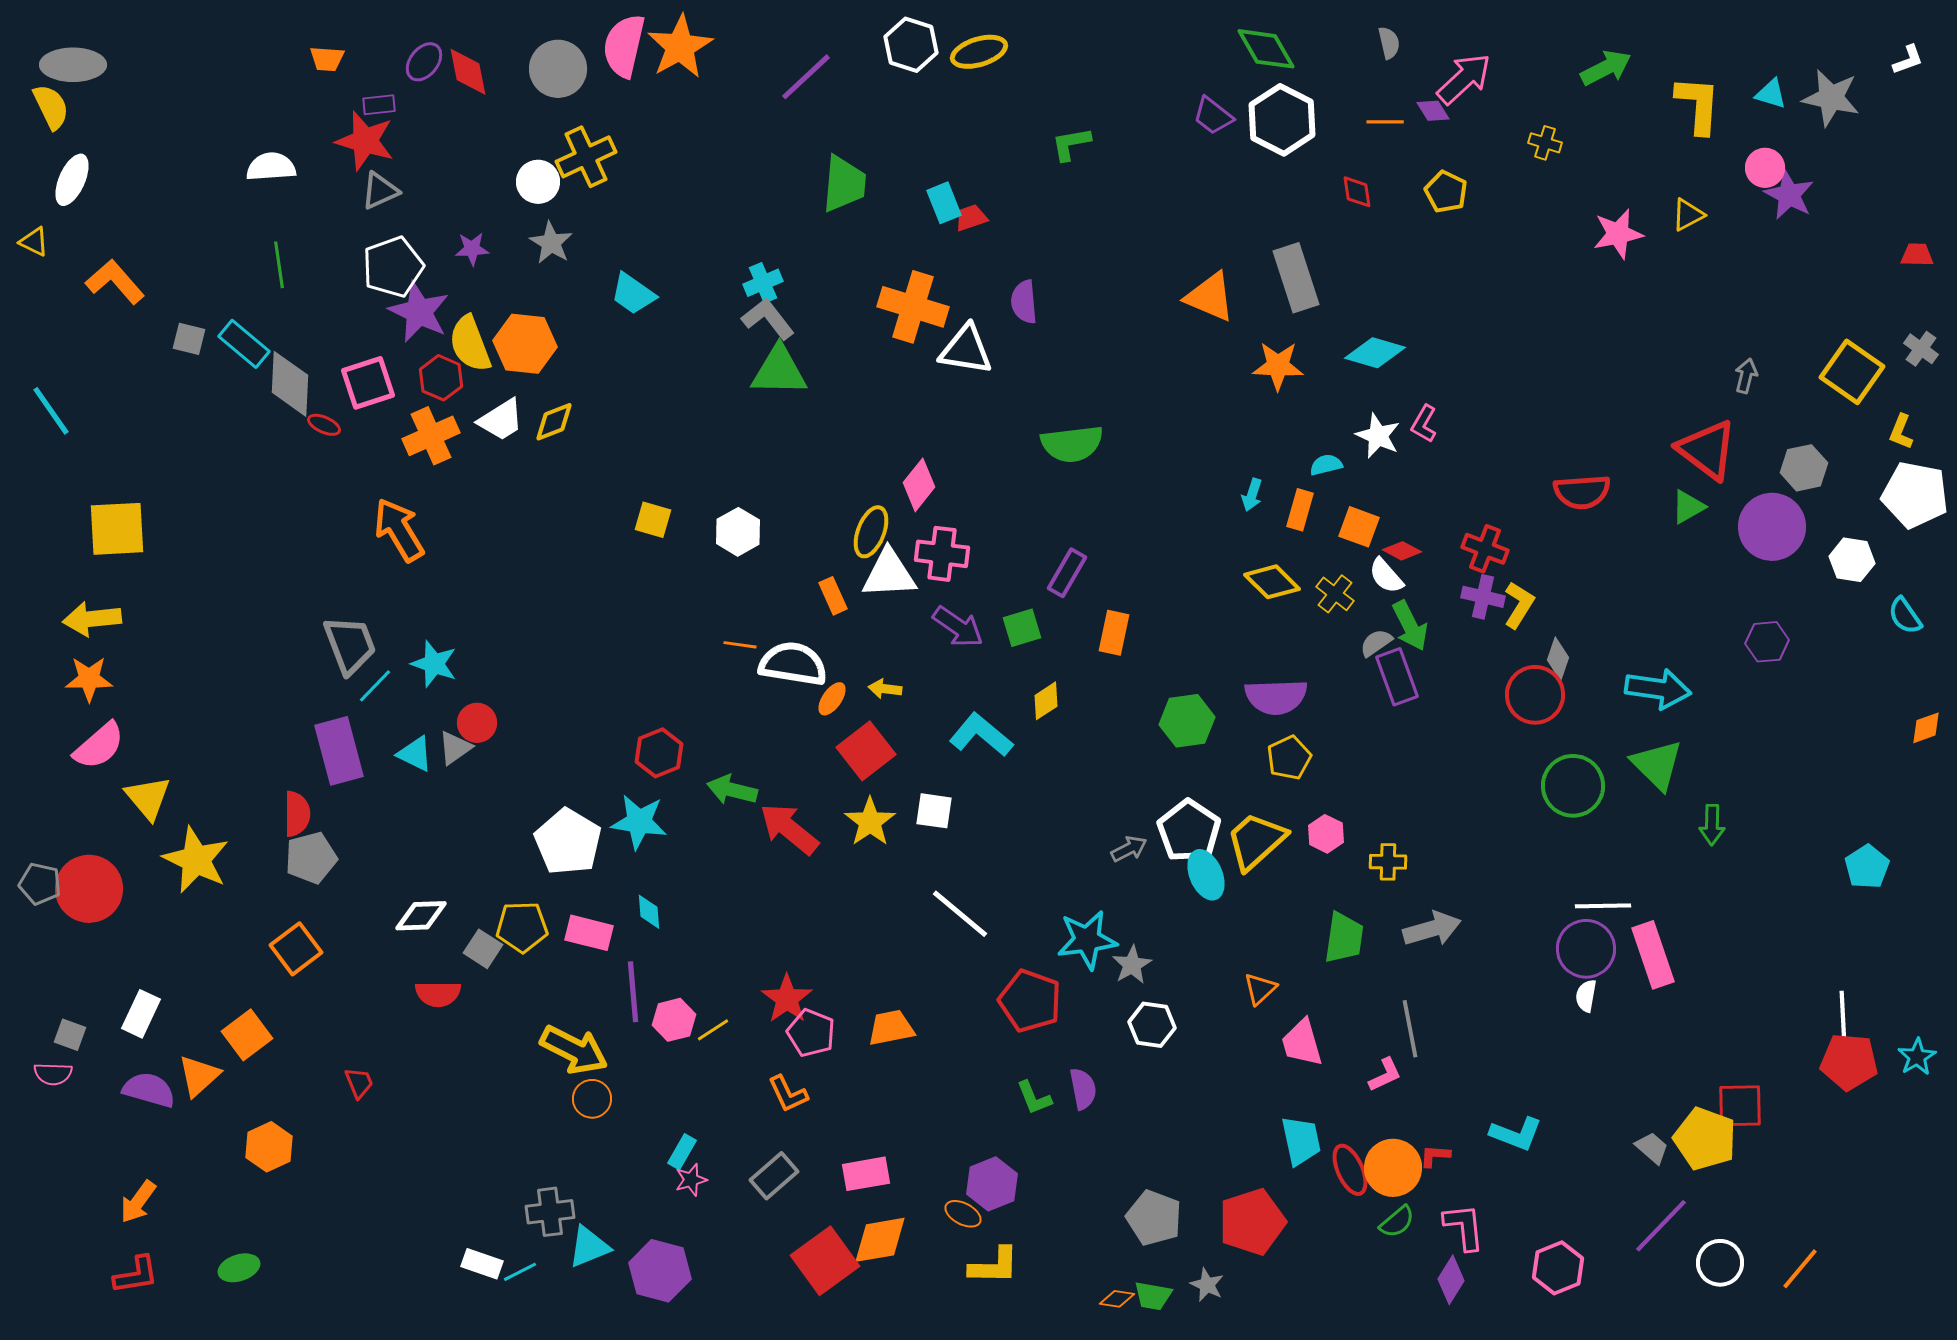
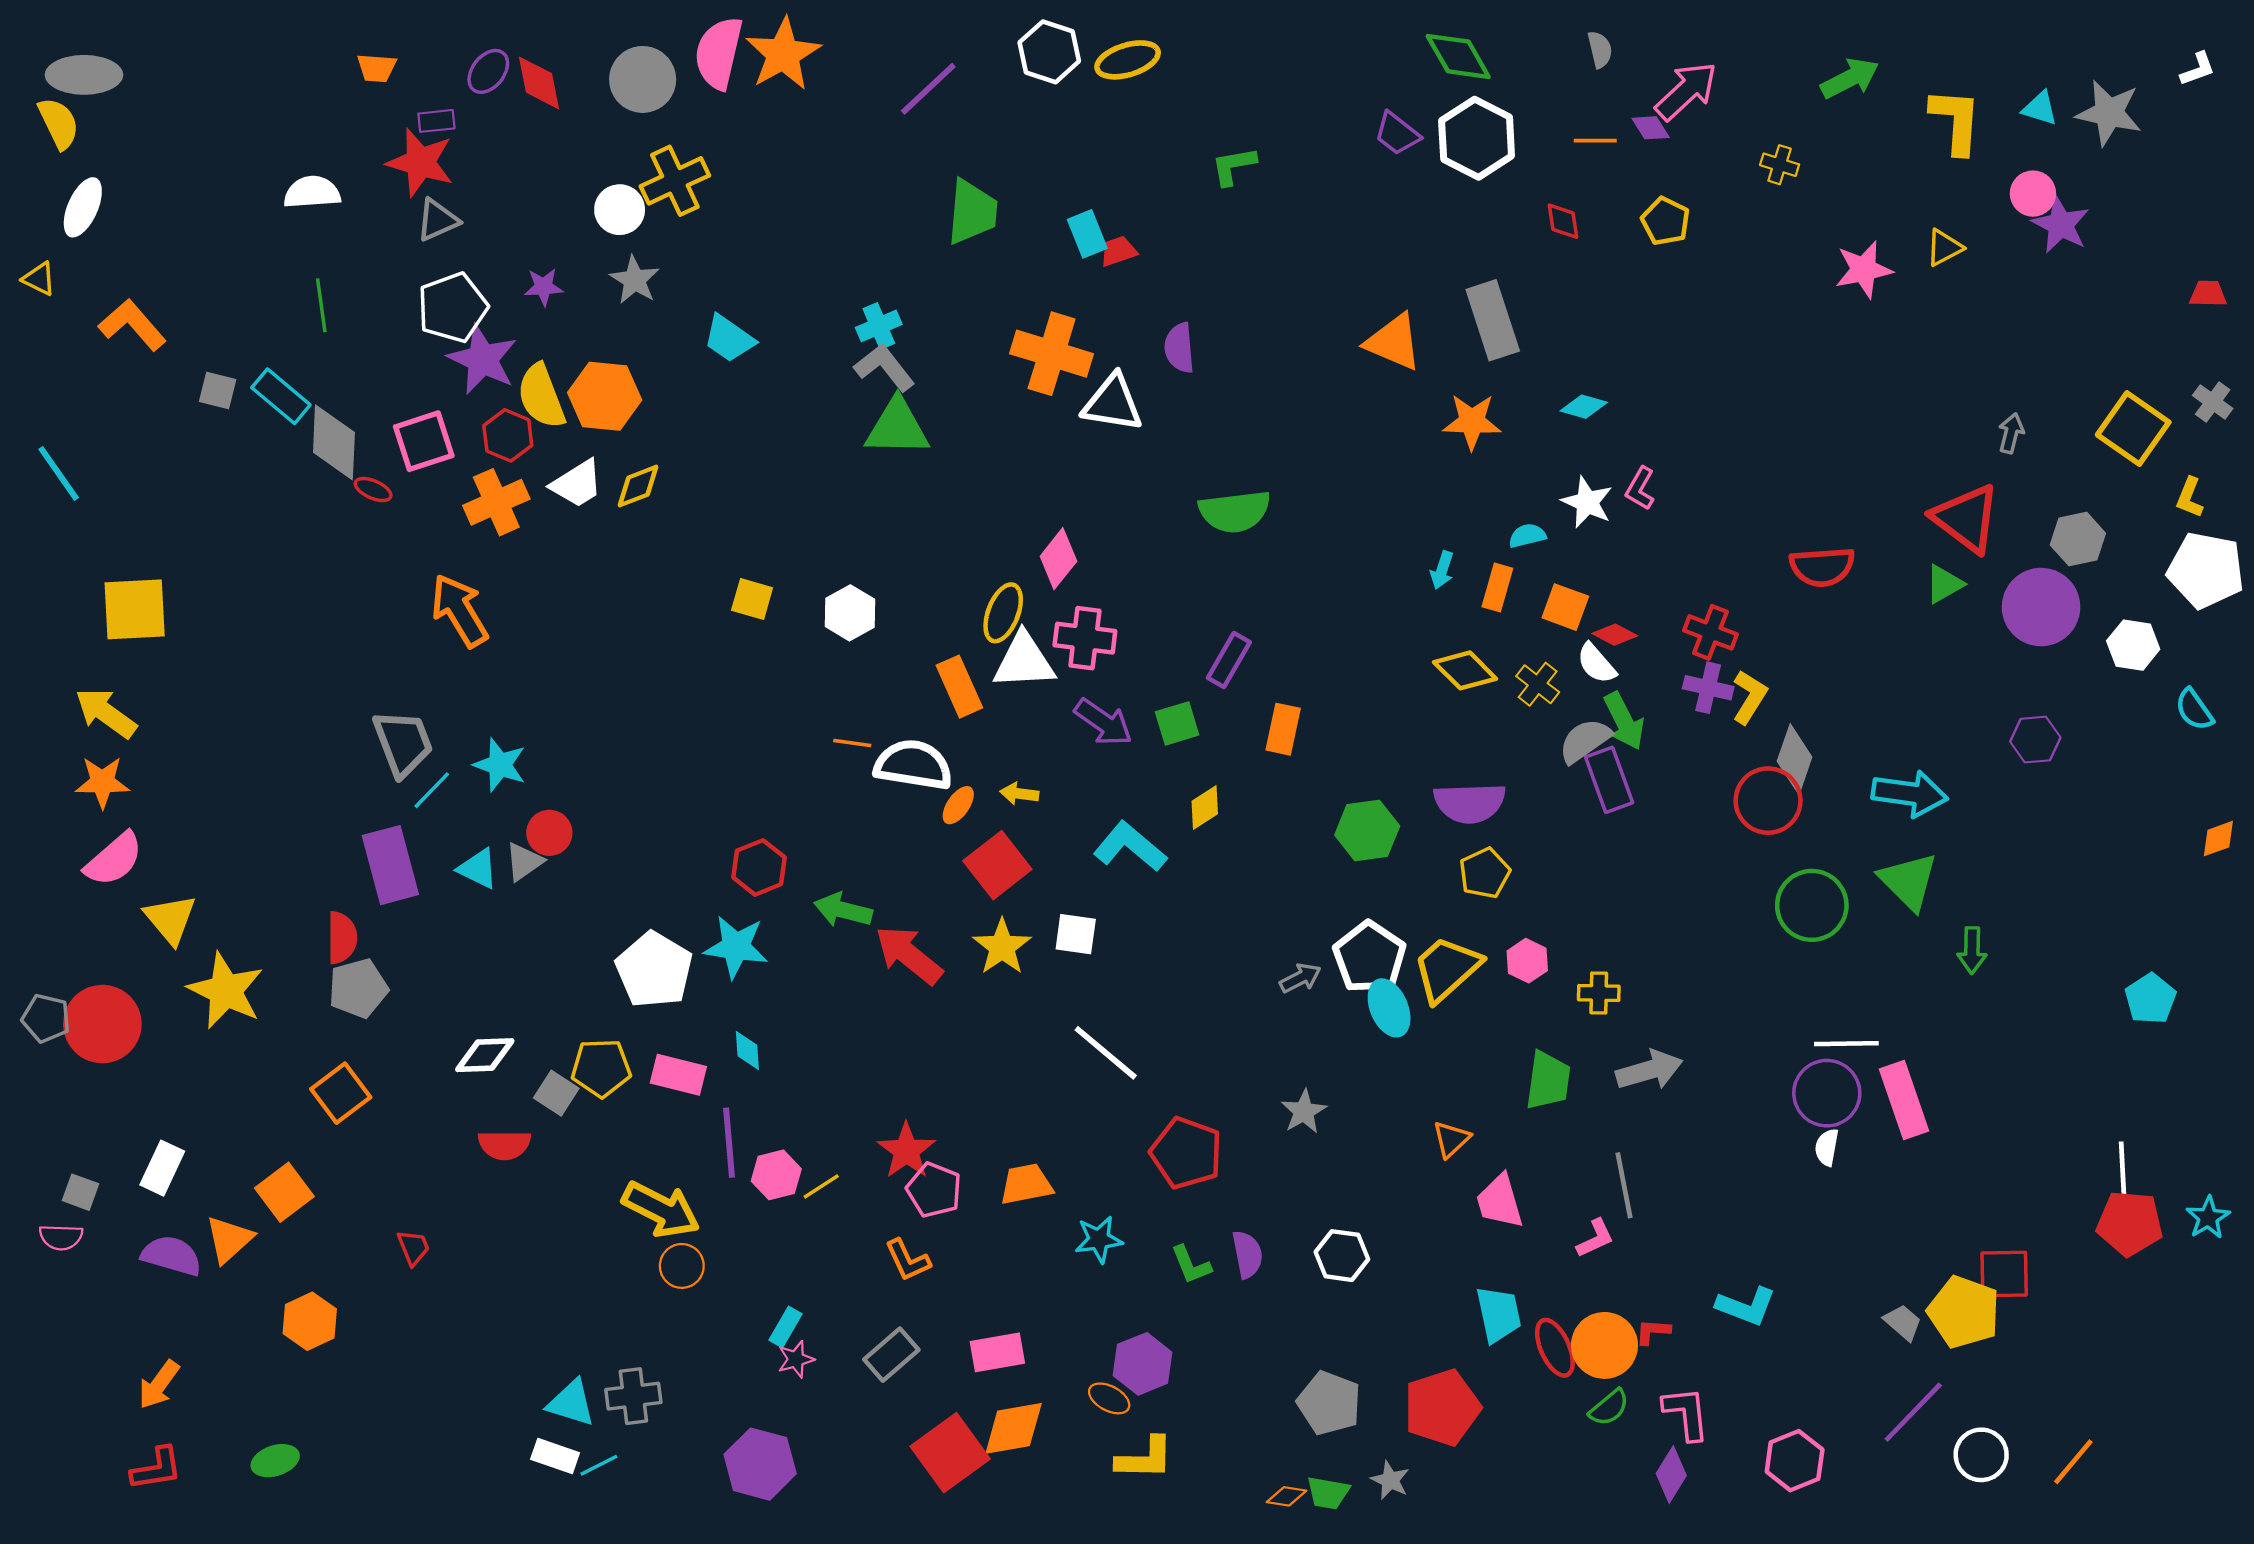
cyan diamond: (1375, 353) -> (1584, 407), size x0.7
orange rectangle: (833, 596) -> (959, 687), size x1.4
yellow arrow: (92, 619) -> (106, 713), turned 42
gray semicircle: (1376, 643) -> (1585, 741), size x1.4
gray diamond: (1558, 659) -> (1795, 759), size x1.4
cyan star: (1087, 940) -> (1099, 1239), moved, size x0.7
white hexagon: (1152, 1025) -> (1342, 1256), moved
cyan triangle: (589, 1247) -> (571, 1403), moved, turned 39

